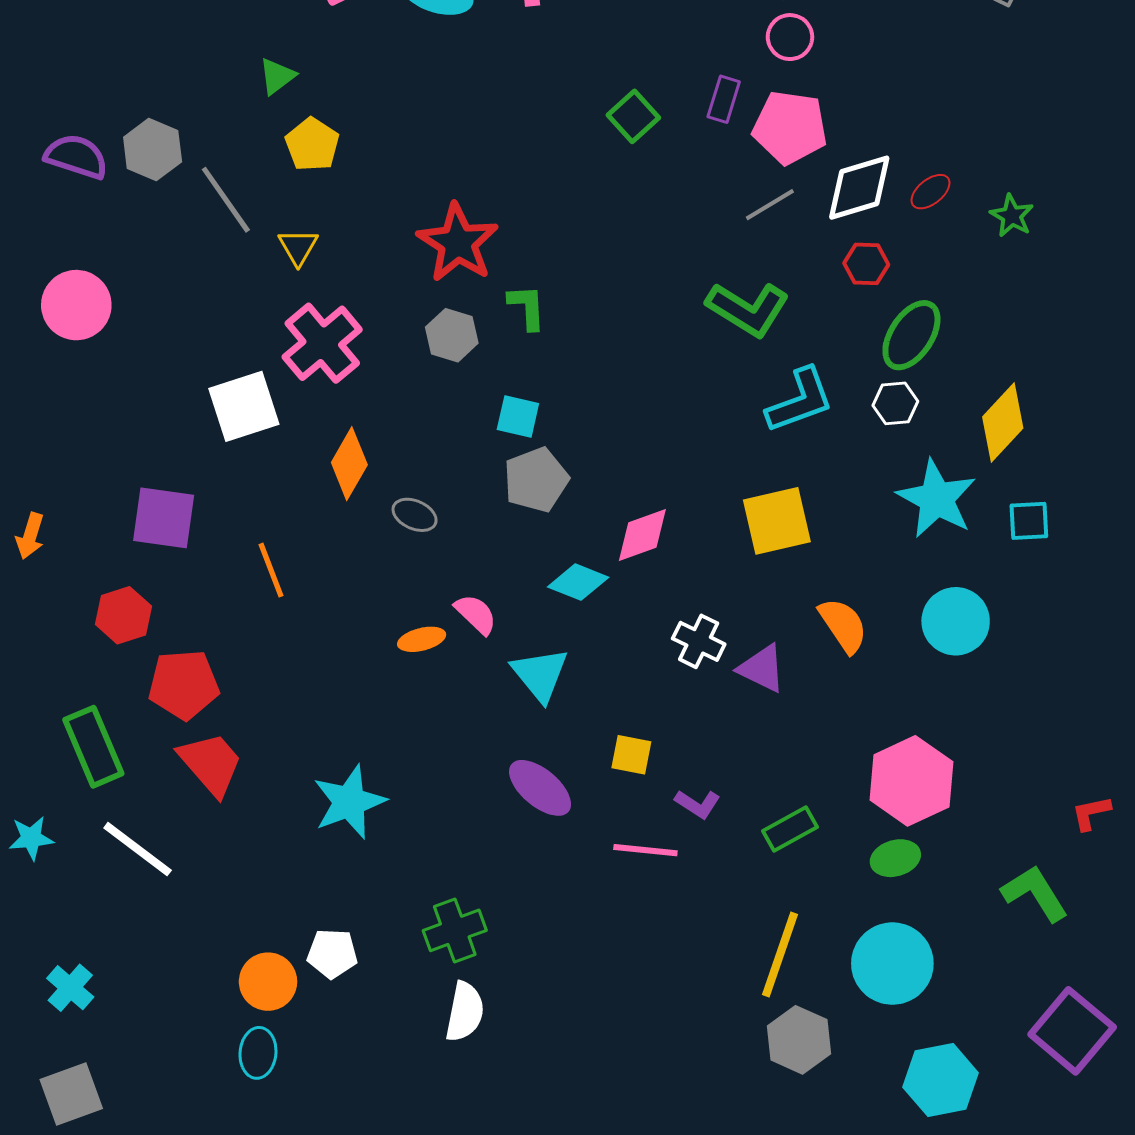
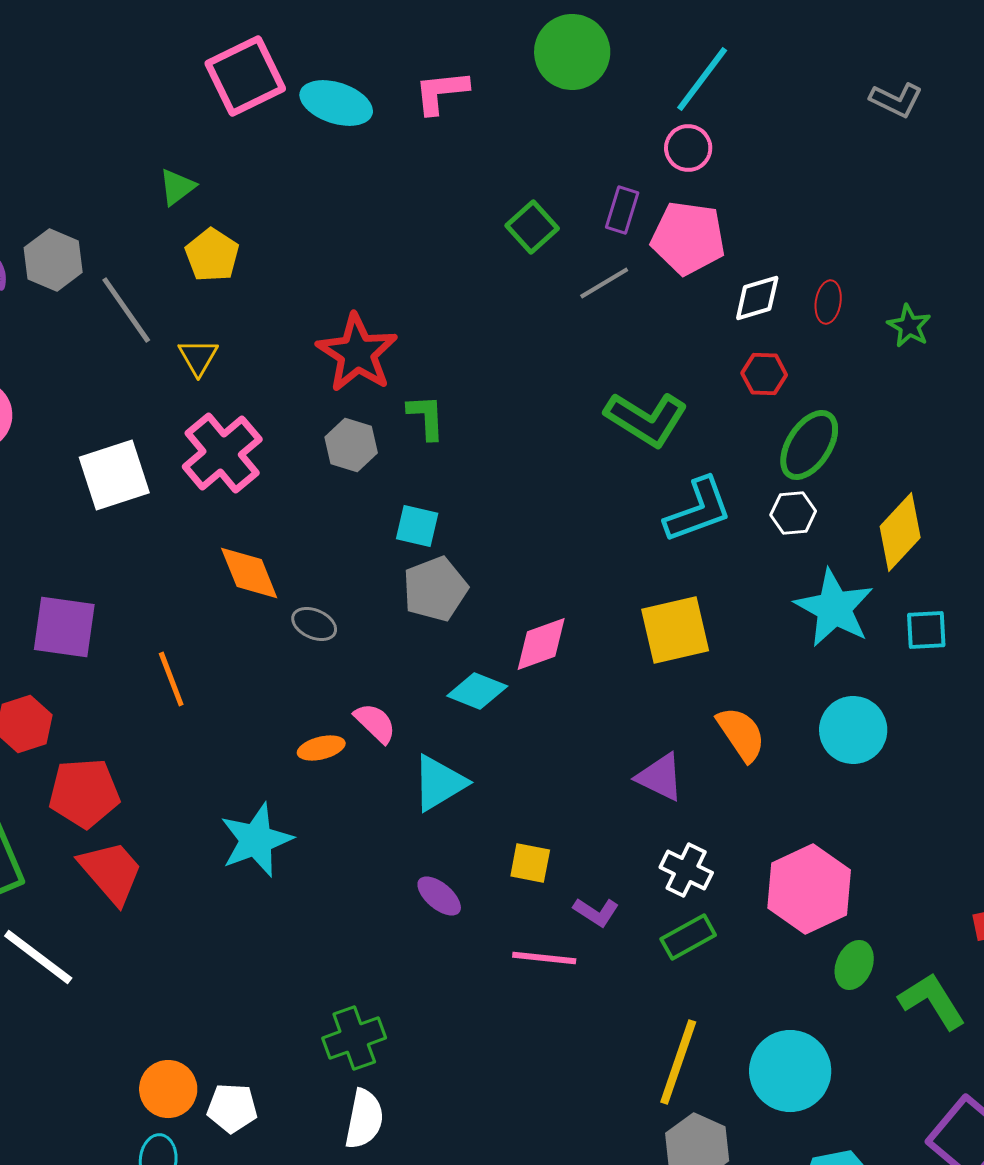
white diamond: (859, 188) -> (757, 298), size x0.7
red ellipse: (931, 192) -> (828, 302), turned -42
gray line: (770, 205) -> (604, 283), moved
white square: (244, 406) -> (114, 475), moved
orange diamond: (349, 464) -> (249, 573), turned -52
white cross: (699, 641) -> (686, 870), moved
cyan triangle: (540, 674) -> (439, 783), turned 38
purple ellipse: (540, 788) -> (439, 896), size x0.7
cyan star: (349, 802) -> (256, 840), moved
green ellipse: (895, 858) -> (854, 965), moved, turned -51
white pentagon: (332, 954) -> (232, 1108), moved

